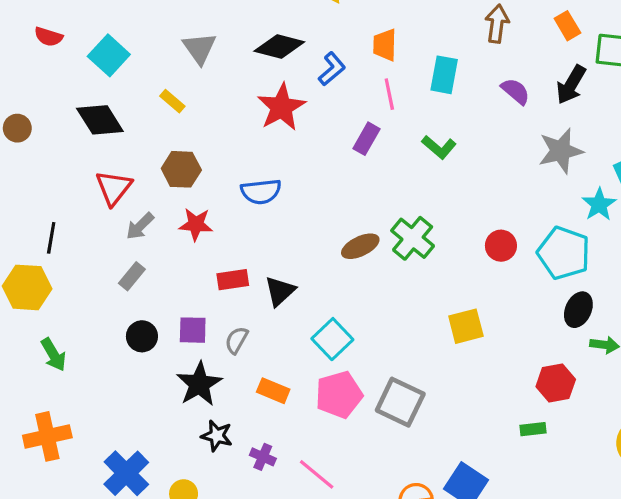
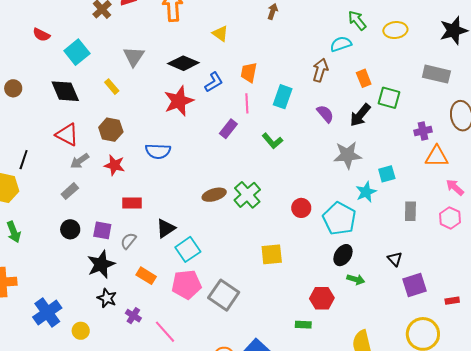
red triangle: (114, 188) -> (67, 135), turned -50
black triangle: (280, 291) -> (166, 228), moved

